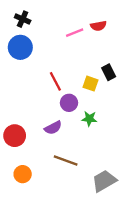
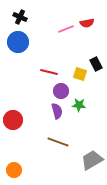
red line: (55, 81) -> (49, 72), turned -48
purple semicircle: (53, 128) -> (57, 111), moved, turned -77
orange circle: (23, 174) -> (14, 170), moved

